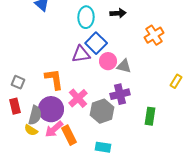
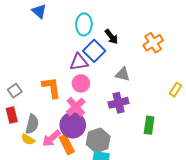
black arrow: (118, 13) -> (111, 37), moved, turned 56
pink circle: (108, 61) -> (81, 83), moved
gray square: (18, 82) -> (15, 91), turned 32
purple circle: (51, 109) -> (73, 125), moved
gray hexagon: (102, 111) -> (98, 140), moved

